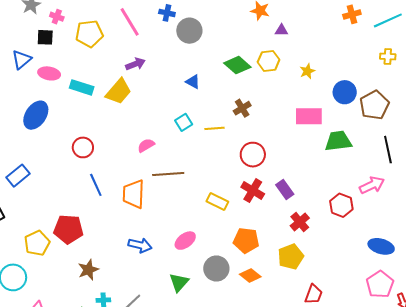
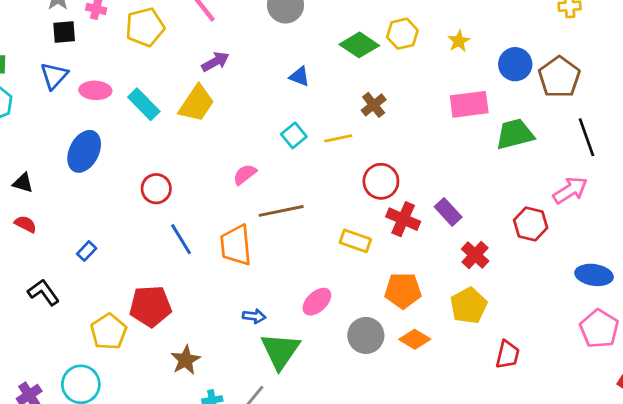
black square: (45, 37) -> (64, 32), moved
cyan rectangle: (82, 87) -> (144, 104), turned 35
red circle: (253, 155) -> (381, 181), moved
blue rectangle: (18, 176) -> (87, 251), moved, size x0.6
blue arrow: (140, 245) -> (254, 316), size x0.7
green triangle: (179, 282) -> (280, 351), moved, size x1.4

